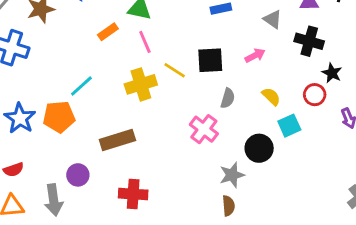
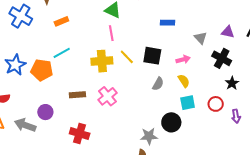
orange rectangle: (108, 32) -> (61, 21), moved
red circle: (315, 95) -> (216, 104), moved
yellow semicircle: (271, 96) -> (184, 81), moved
cyan square: (289, 126) -> (188, 103), moved
pink cross: (204, 129) -> (108, 96), moved
brown rectangle: (117, 140) -> (77, 95), size x0.7
gray arrow: (54, 200) -> (25, 125), turned 105

